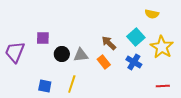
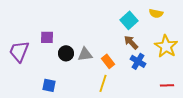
cyan square: (136, 37) -> (129, 20), moved
brown arrow: (109, 43) -> (131, 42), moved
yellow line: (72, 84) -> (103, 83), moved

